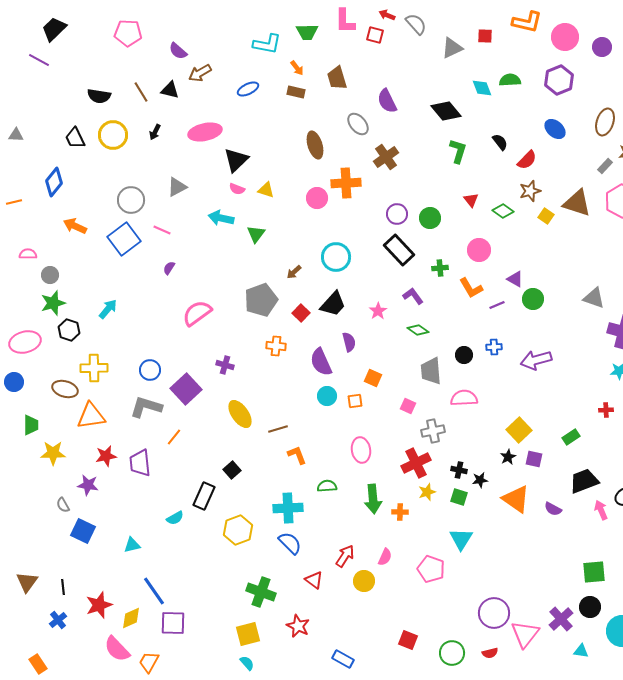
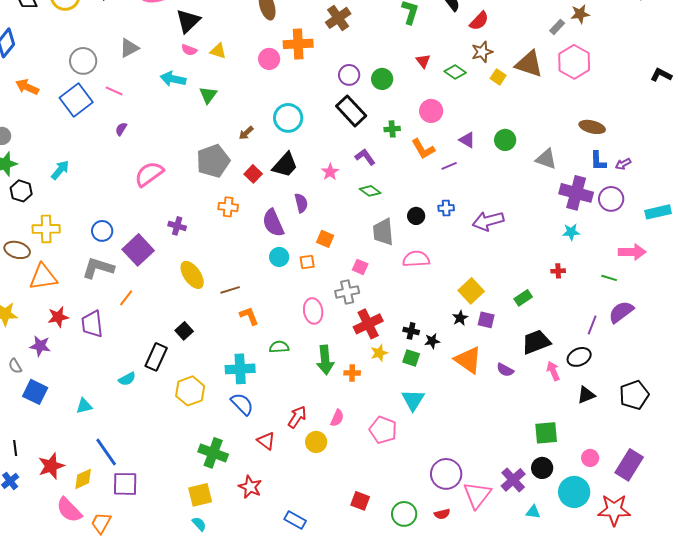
green circle: (533, 299) -> (505, 140), moved
gray cross: (433, 431) -> (347, 292), moved

